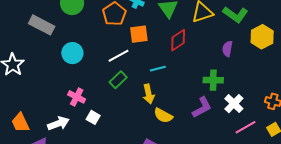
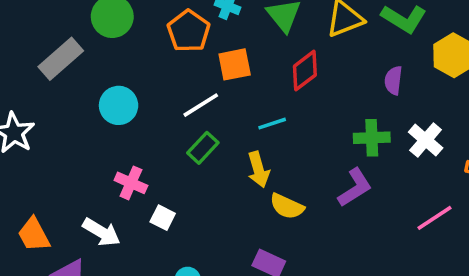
gray rectangle: (42, 25) -> (61, 59), turned -65
white cross: (234, 104) -> (426, 140), moved
white arrow: (58, 123) -> (101, 232), turned 55

